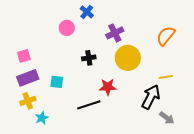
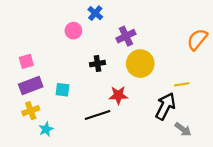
orange semicircle: (166, 36) -> (197, 39), moved

